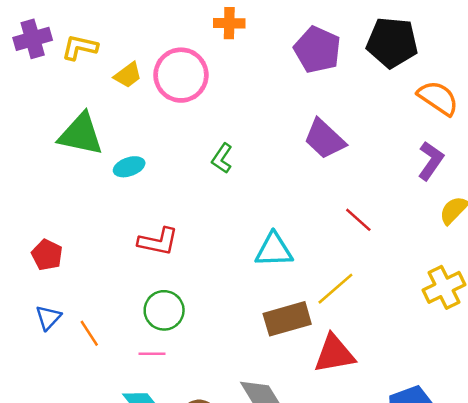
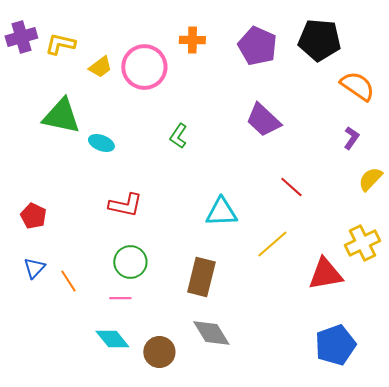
orange cross: (229, 23) -> (192, 40), moved
purple L-shape: (431, 161) -> (351, 138), size x0.7
cyan ellipse: (129, 167) -> (101, 143), turned 40
brown rectangle: (287, 319) -> (201, 277), moved, turned -60
red triangle: (334, 354) -> (325, 274), moved

